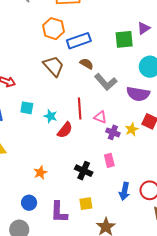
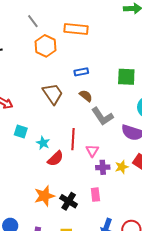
orange hexagon: (54, 29) -> (46, 46), moved
blue rectangle: (79, 41) -> (81, 72), size x0.6
pink triangle: (100, 117) -> (92, 151), turned 32
purple cross: (113, 132) -> (103, 167), turned -32
orange star: (40, 173) -> (44, 196), moved, size x1.5

